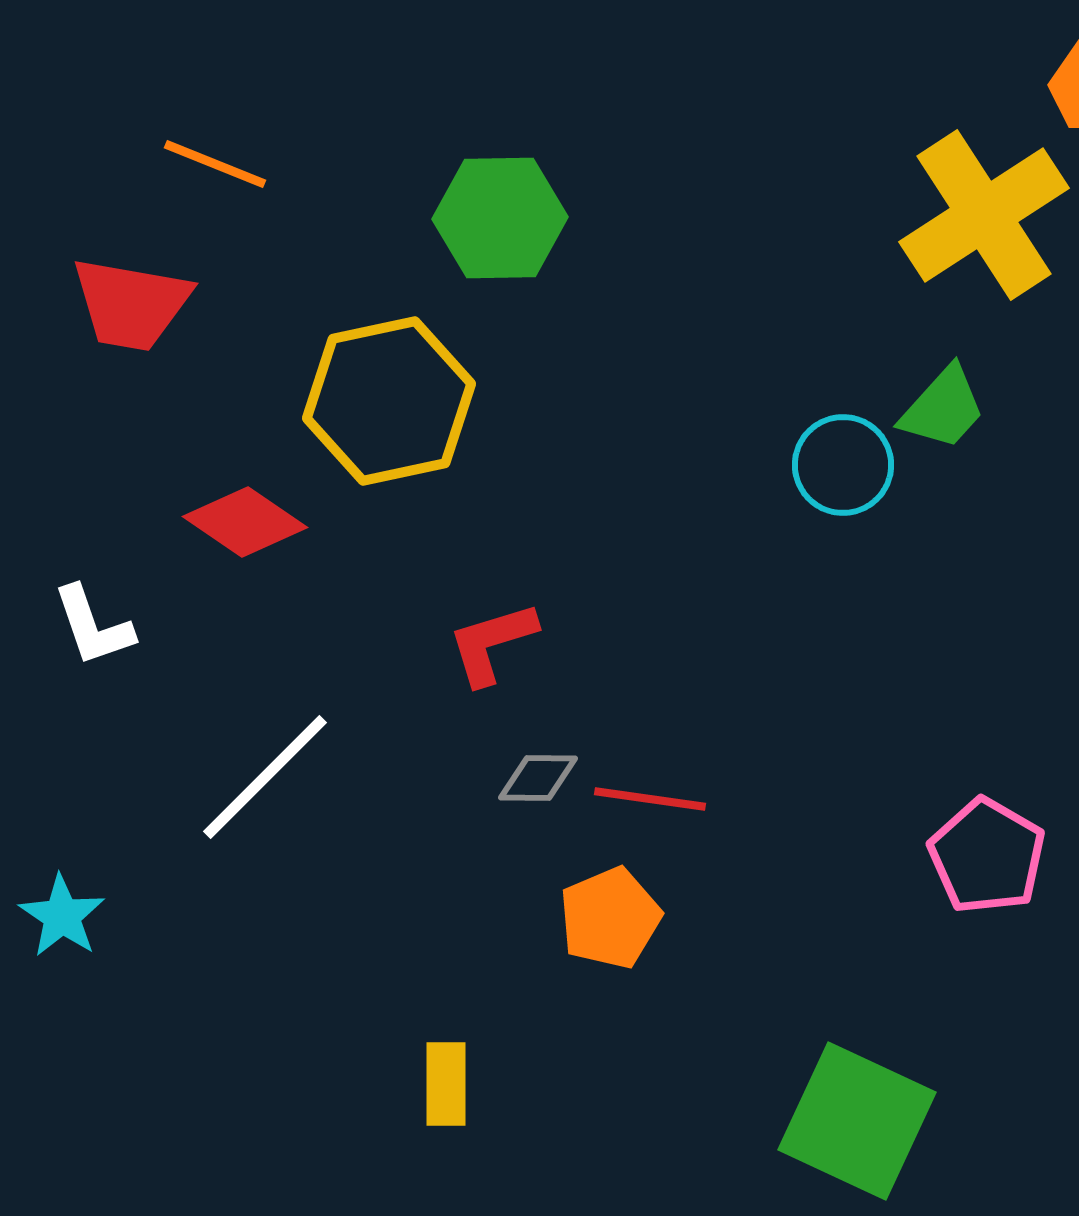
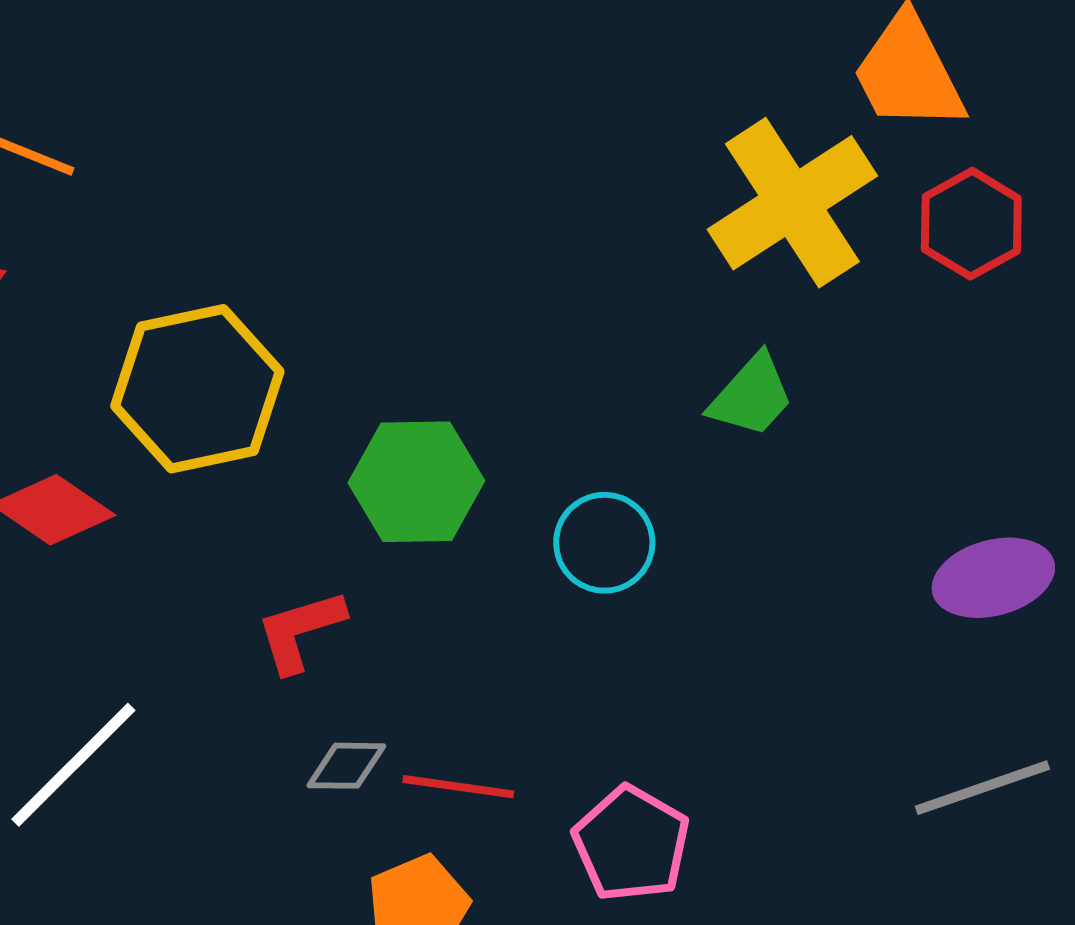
green hexagon: (500, 218) -> (416, 482), moved
cyan circle: (843, 465) -> (604, 543), moved
pink pentagon: (987, 856) -> (631, 844), moved

